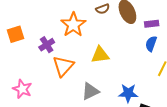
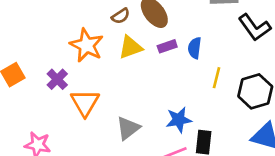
purple rectangle: (152, 24) -> (167, 46), moved
yellow triangle: (100, 55) -> (130, 47), moved

